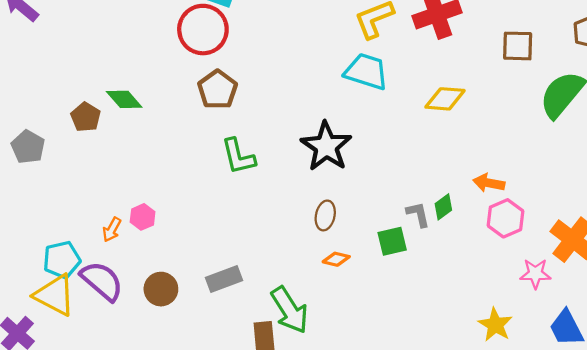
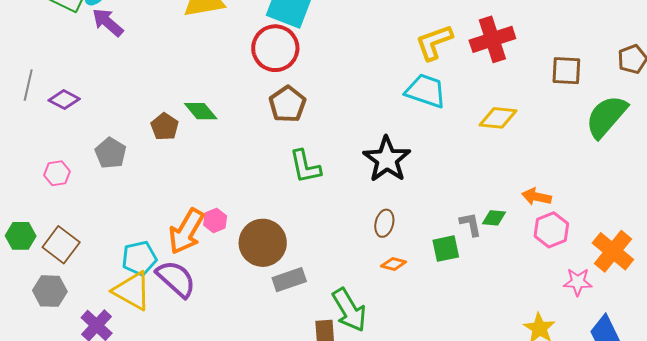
green diamond: (443, 207) -> (494, 218), turned 40
orange arrow: (112, 230) -> (186, 231), size x2.0
brown circle: (161, 289) -> (263, 243), moved, size x1.5

